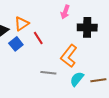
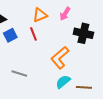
orange triangle: (22, 24) -> (40, 15), moved
gray line: (48, 73) -> (19, 74), moved

